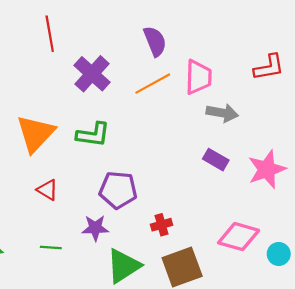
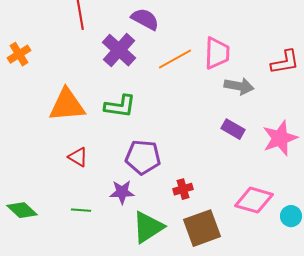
purple semicircle: (155, 41) -> (145, 19), moved, turned -40
red L-shape: (269, 67) -> (285, 62), moved
orange triangle: (36, 133) -> (67, 105), turned 42

